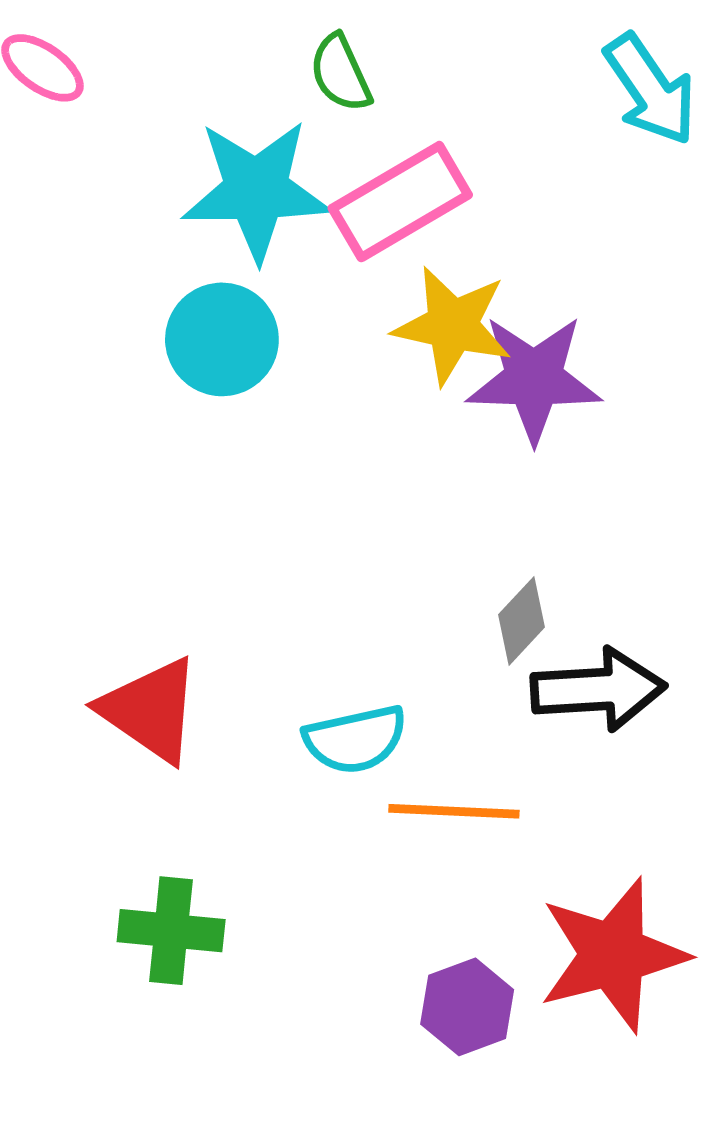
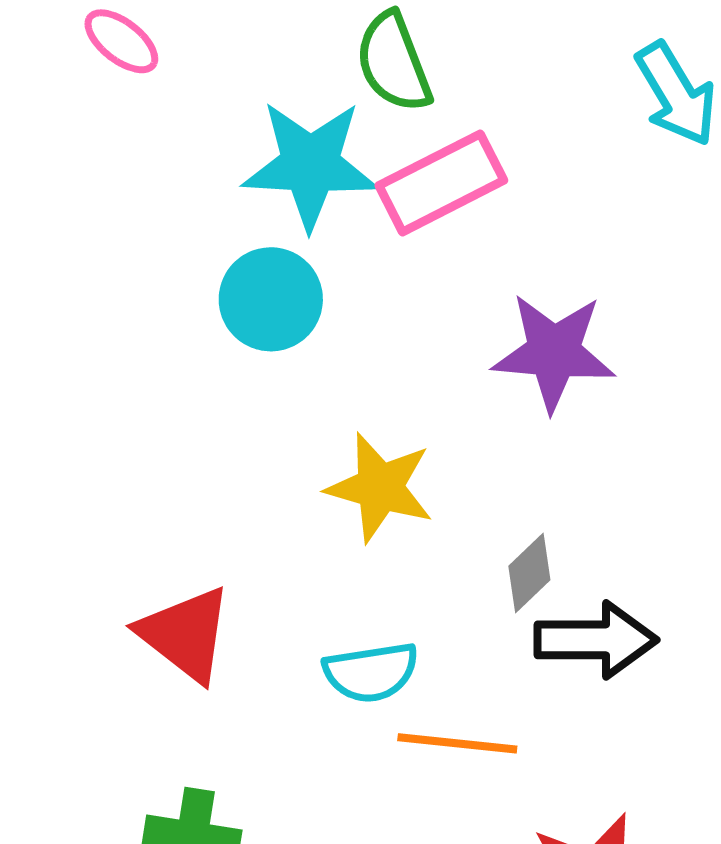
green semicircle: (340, 73) -> (394, 62), size x1.4
yellow star: (452, 325) -> (380, 487), moved

